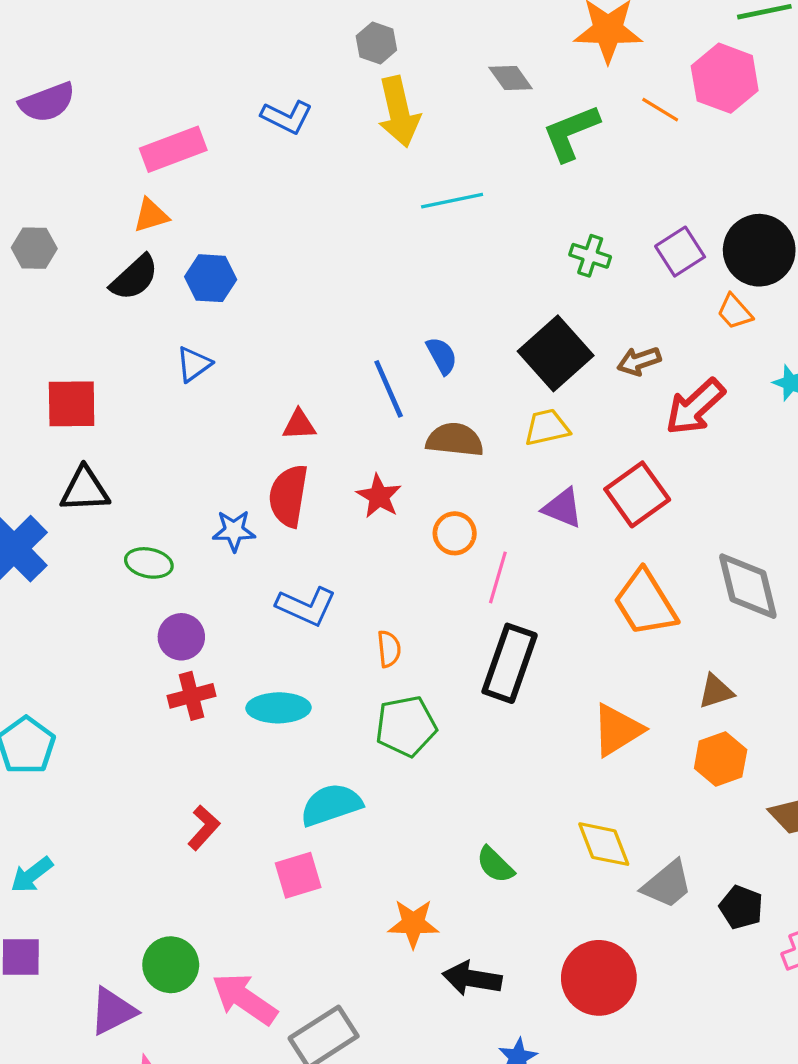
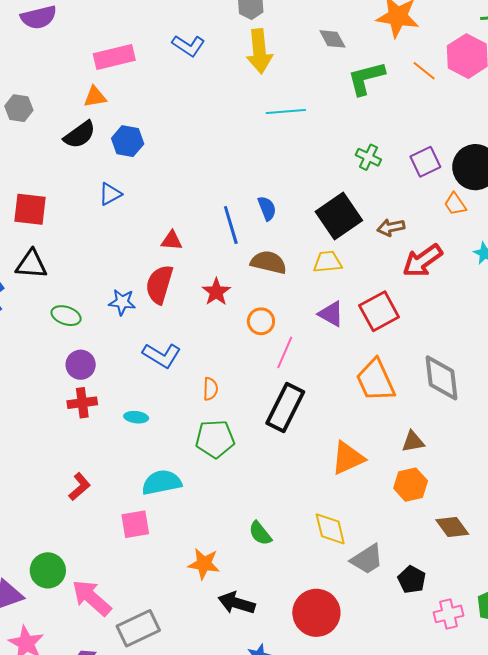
cyan ellipse: (279, 708) -> (136, 417), size x0.6

